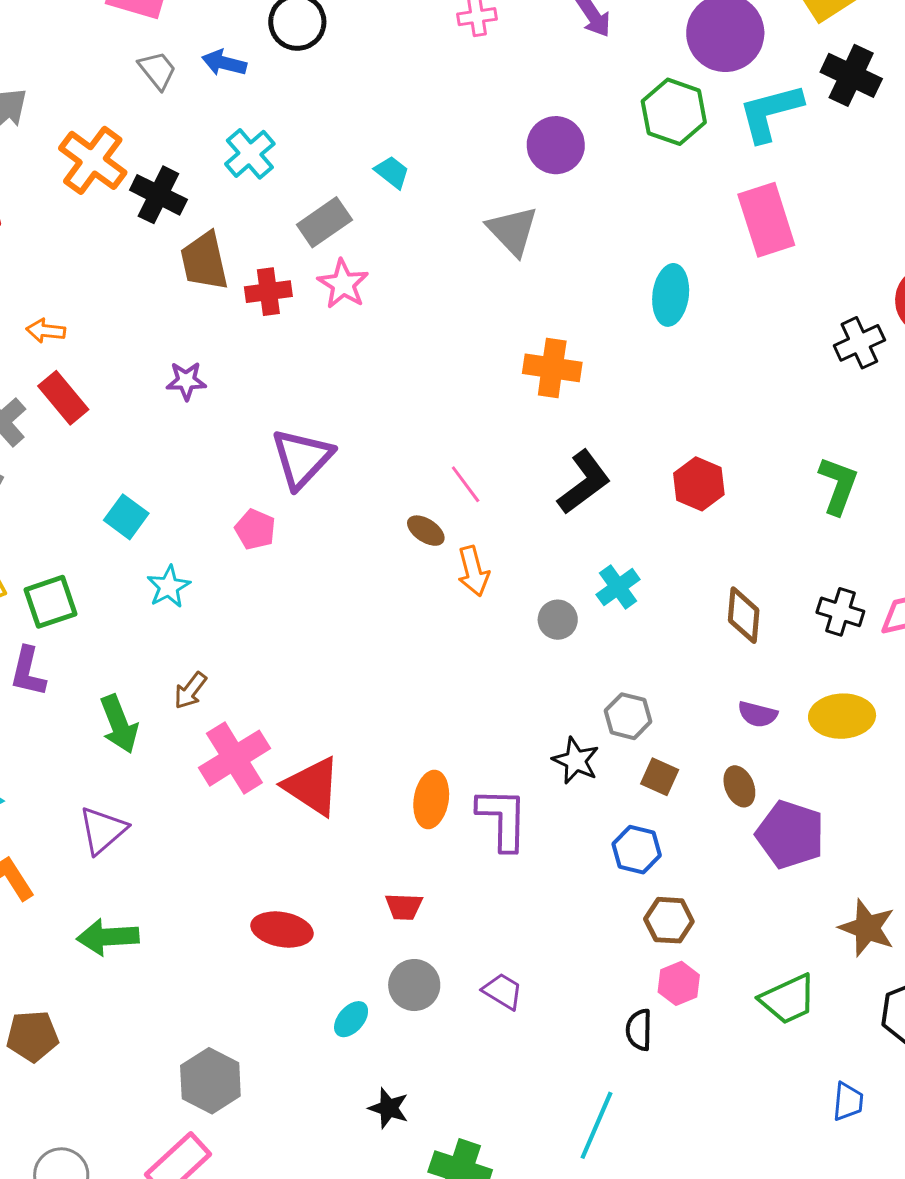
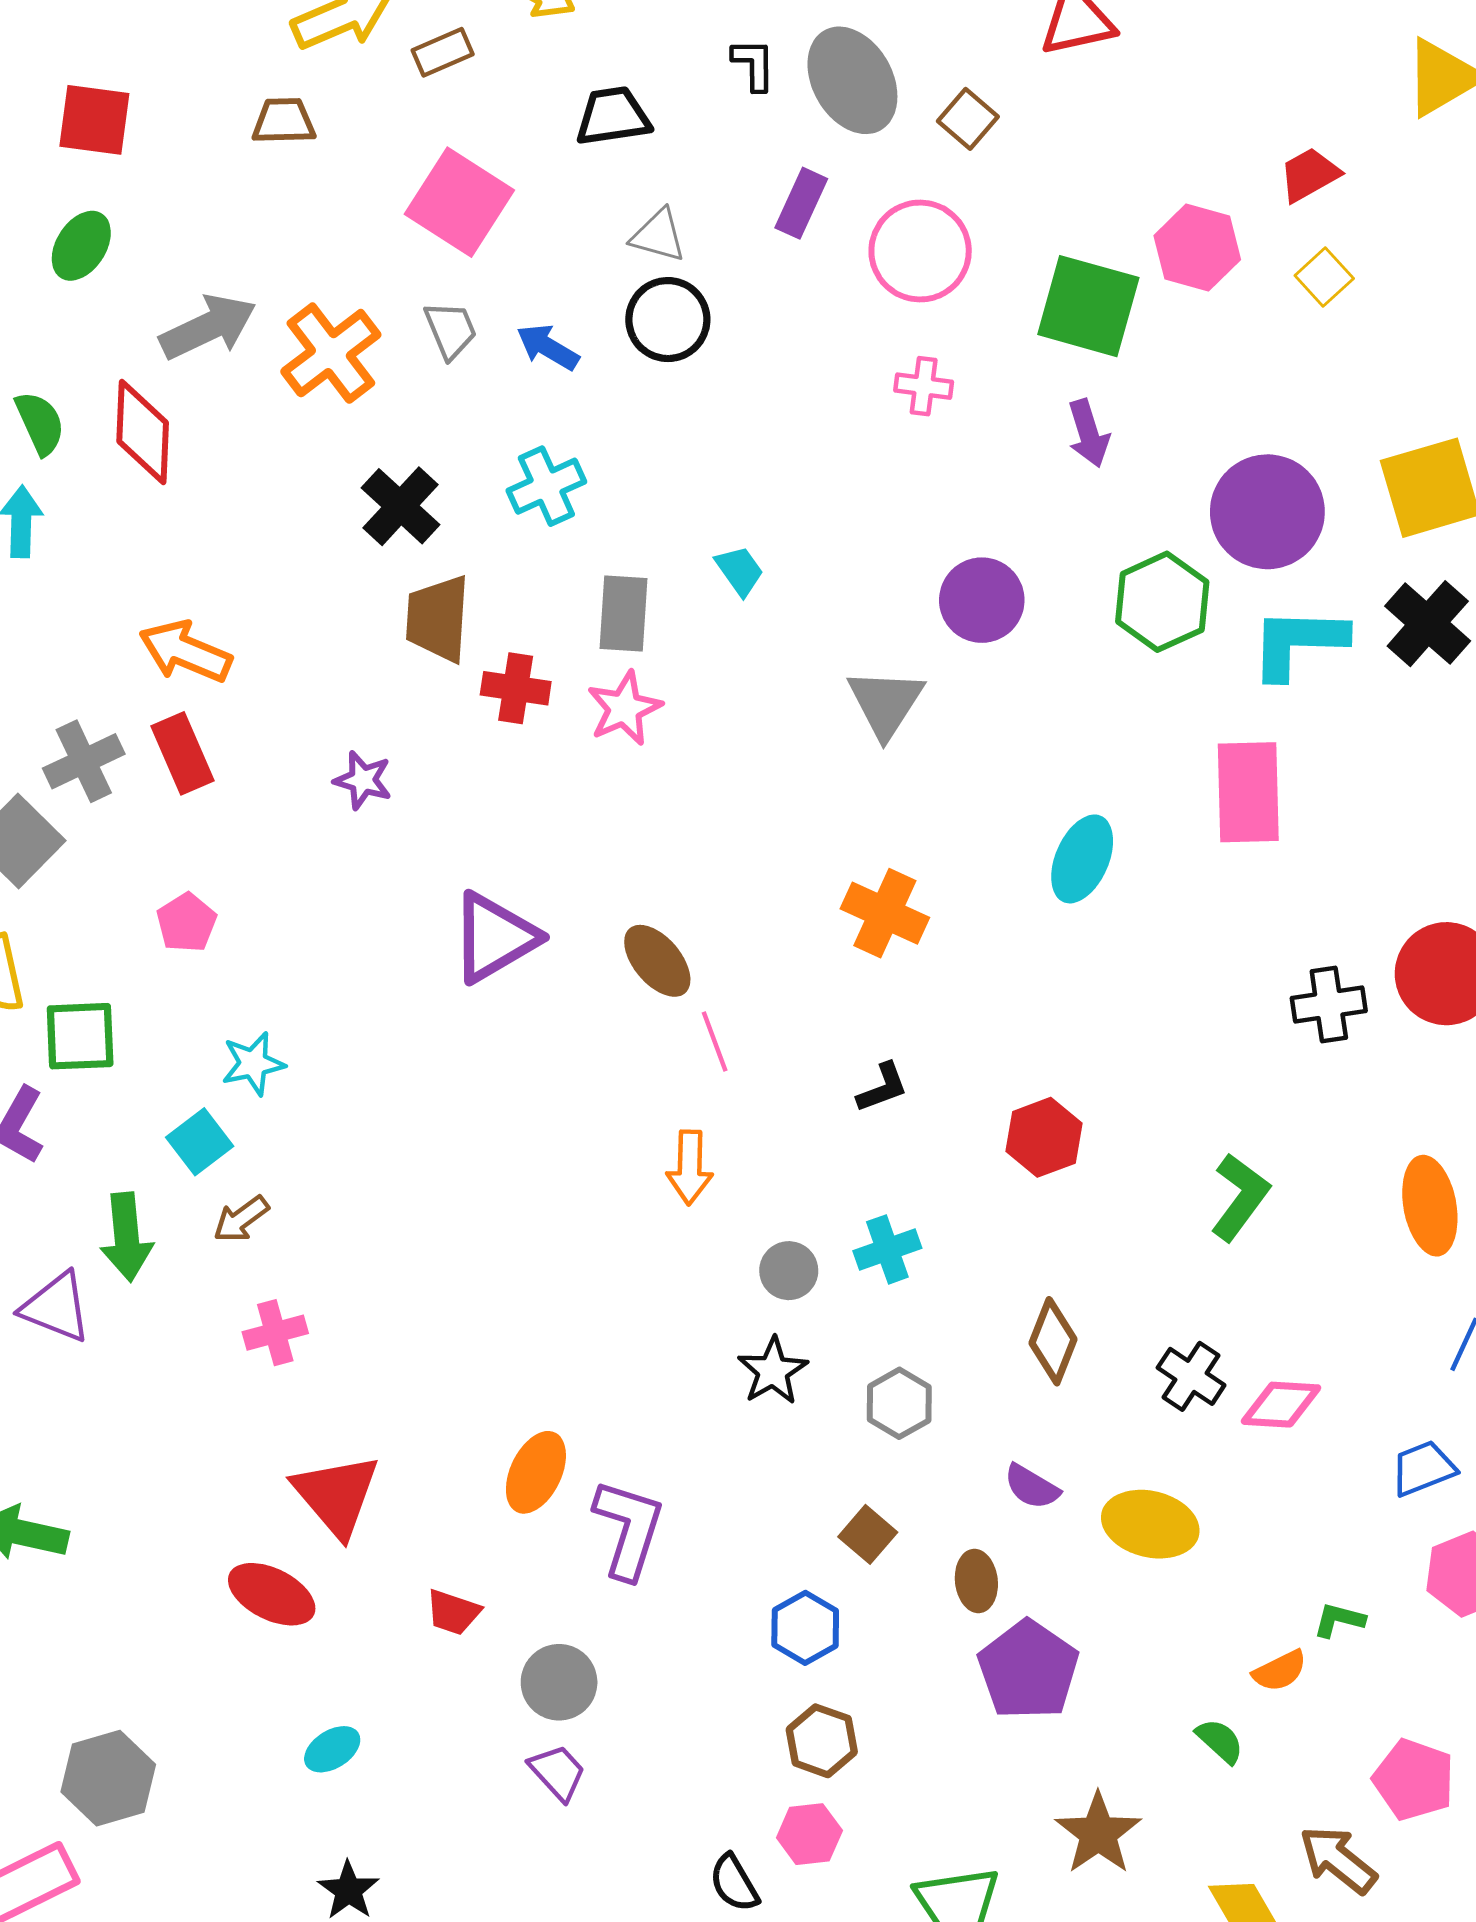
orange cross: (93, 160) -> (331, 353), moved
gray rectangle: (324, 222) -> (623, 613), turned -68
orange arrow: (46, 331) -> (185, 652), size x1.6
black L-shape: (584, 482) -> (882, 1088), size x0.6
cyan square: (126, 517) -> (200, 1142), moved
pink pentagon: (255, 529) -> (187, 923), moved
brown ellipse: (426, 531) -> (657, 961), moved, size x1.4
gray hexagon: (628, 716) -> (899, 1403), moved
pink cross: (234, 758) -> (275, 1333), size x0.6
black star: (576, 761) -> (773, 1371), moved
red triangle: (312, 786) -> (336, 1495), moved
purple triangle: (103, 830) -> (56, 1307), moved, turned 46
gray circle: (414, 985) -> (559, 1682), moved
black semicircle: (639, 1030) -> (734, 1883), turned -48

